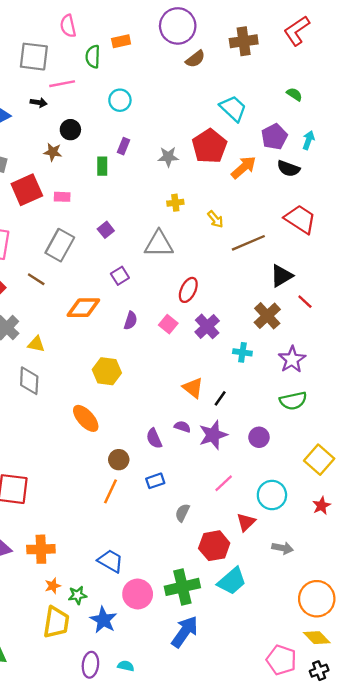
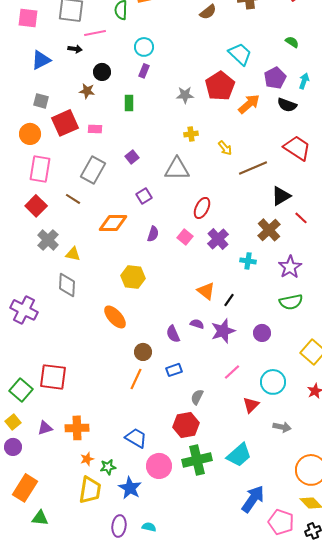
purple rectangle: (123, 146) -> (144, 71), moved
red hexagon: (214, 546) -> (186, 425), moved
blue arrow: (185, 632) -> (253, 499), moved

